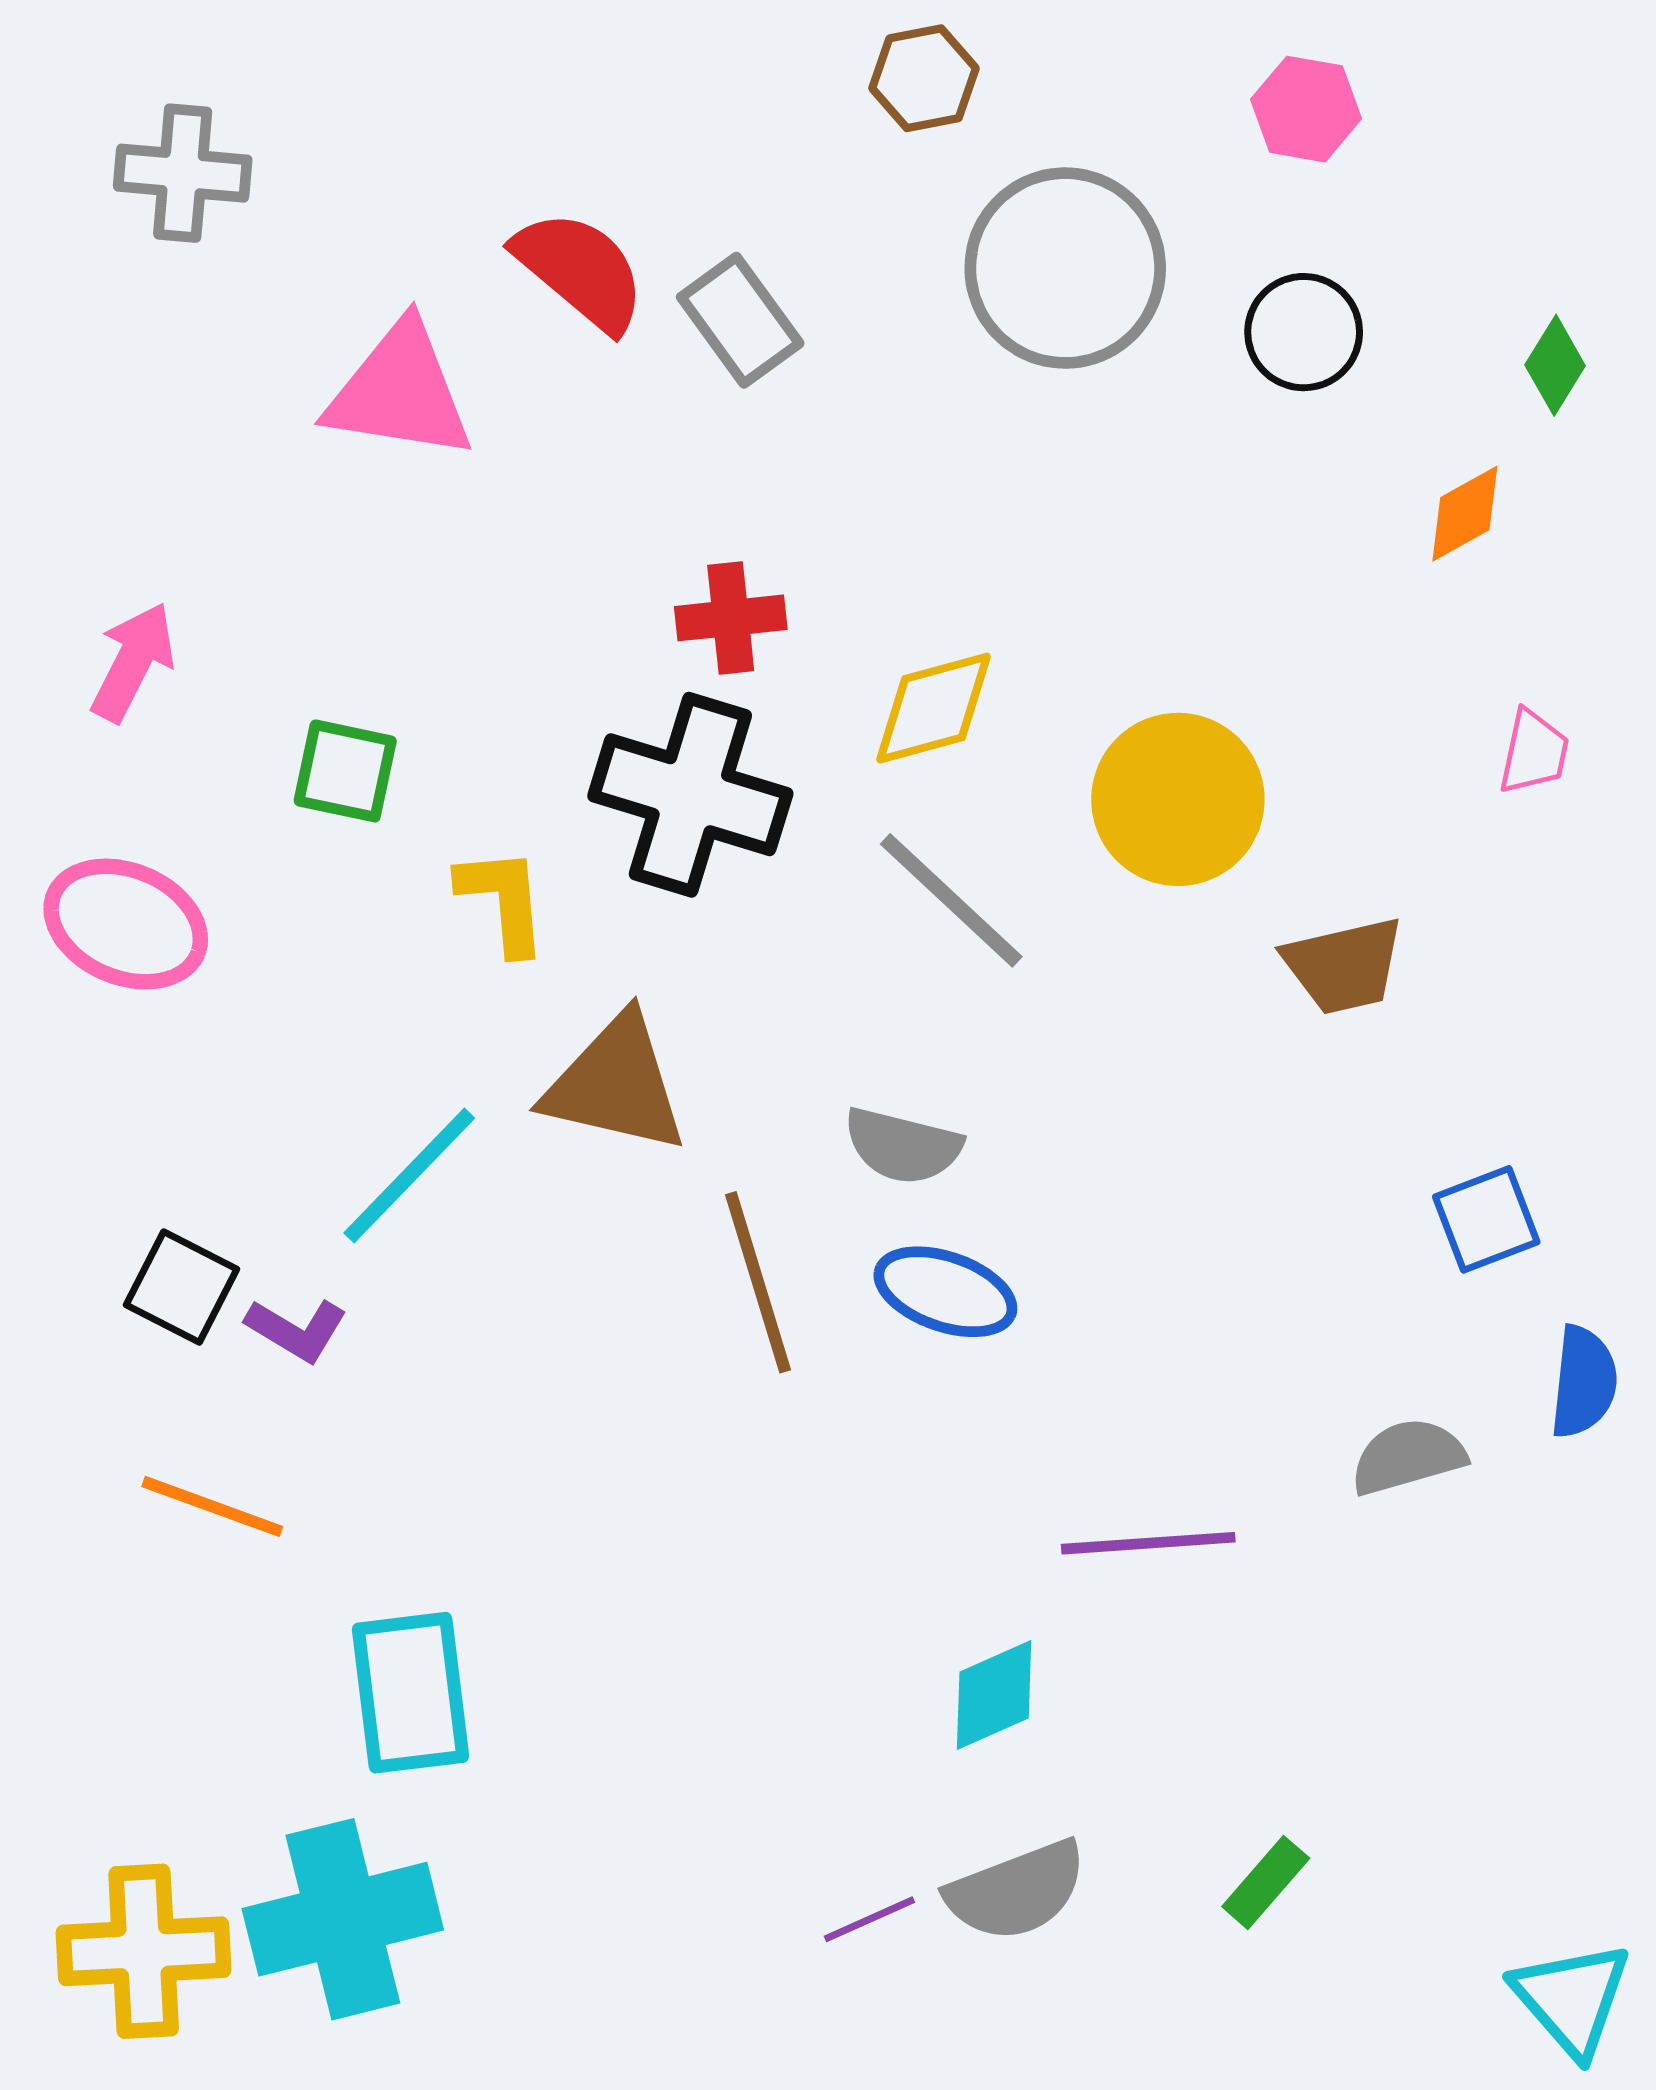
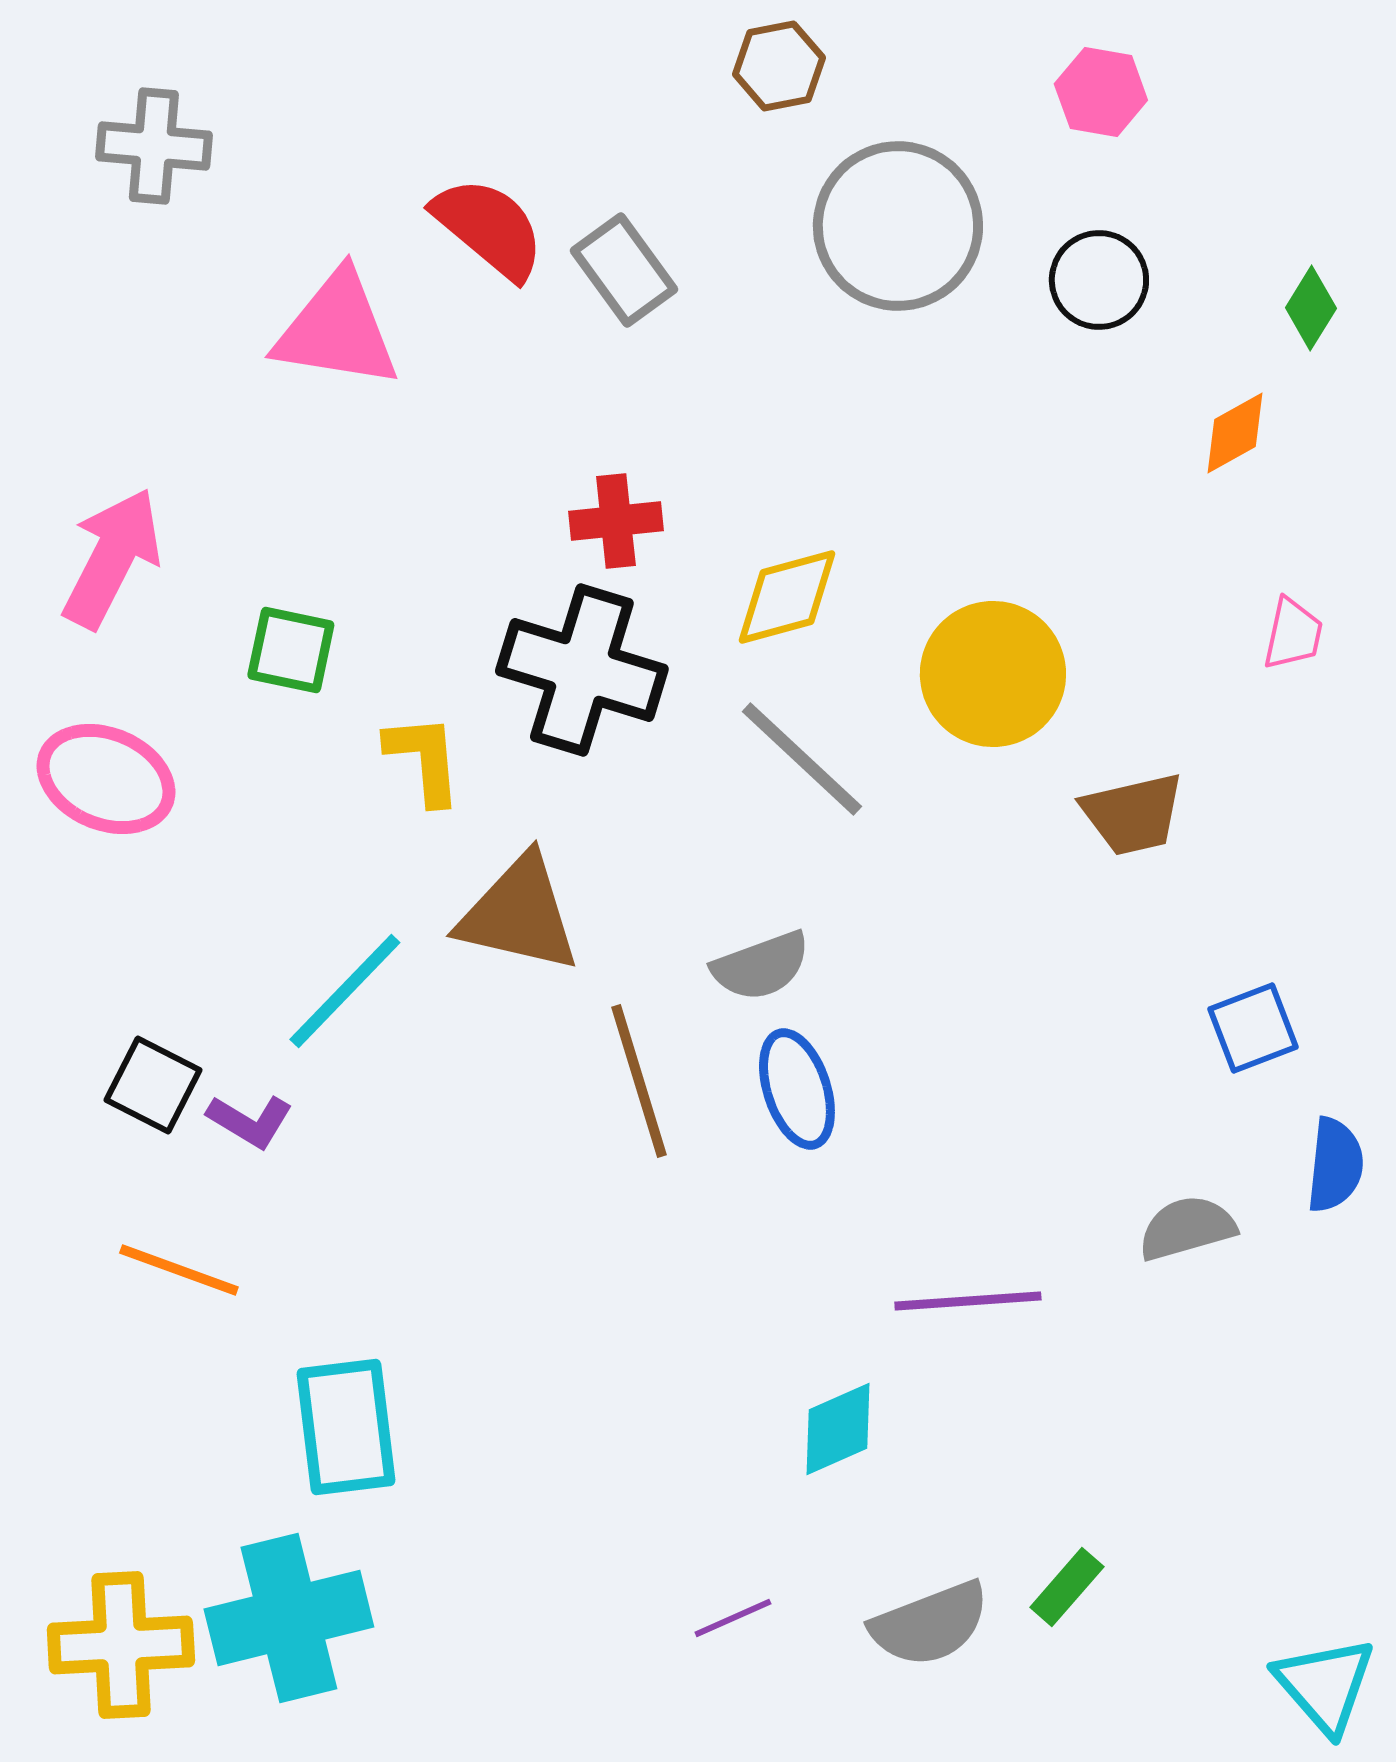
pink arrow: (133, 662) -> (112, 558), size x1.4
gray semicircle: (903, 1146) -> (761, 966), turned -34
blue ellipse: (945, 1292) -> (797, 1089), turned 53
gray semicircle: (1017, 1891) -> (930, 1624), moved

